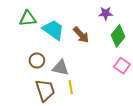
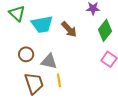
green triangle: (28, 18) -> (17, 13), turned 48
cyan trapezoid: (53, 30) -> (42, 24), turned 135

